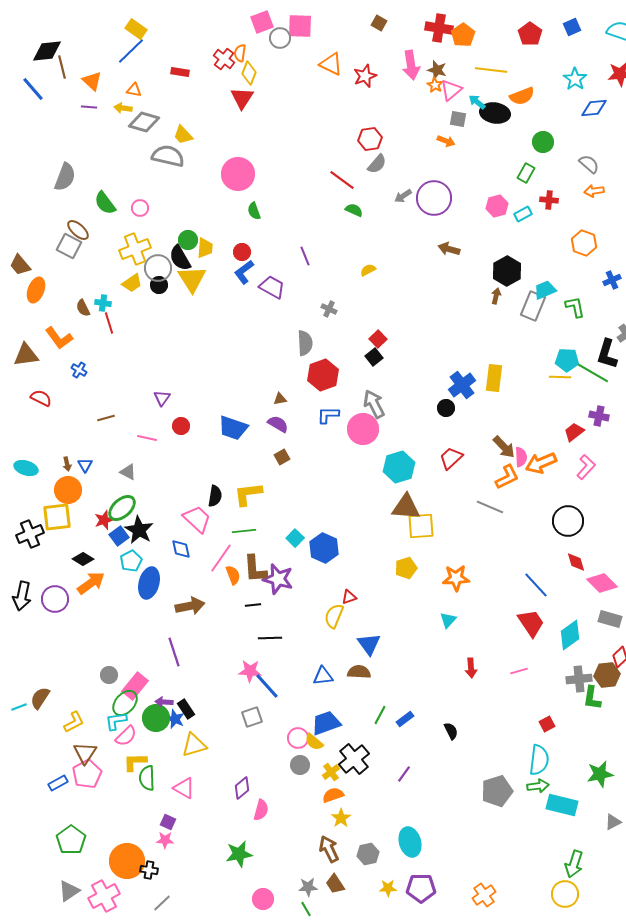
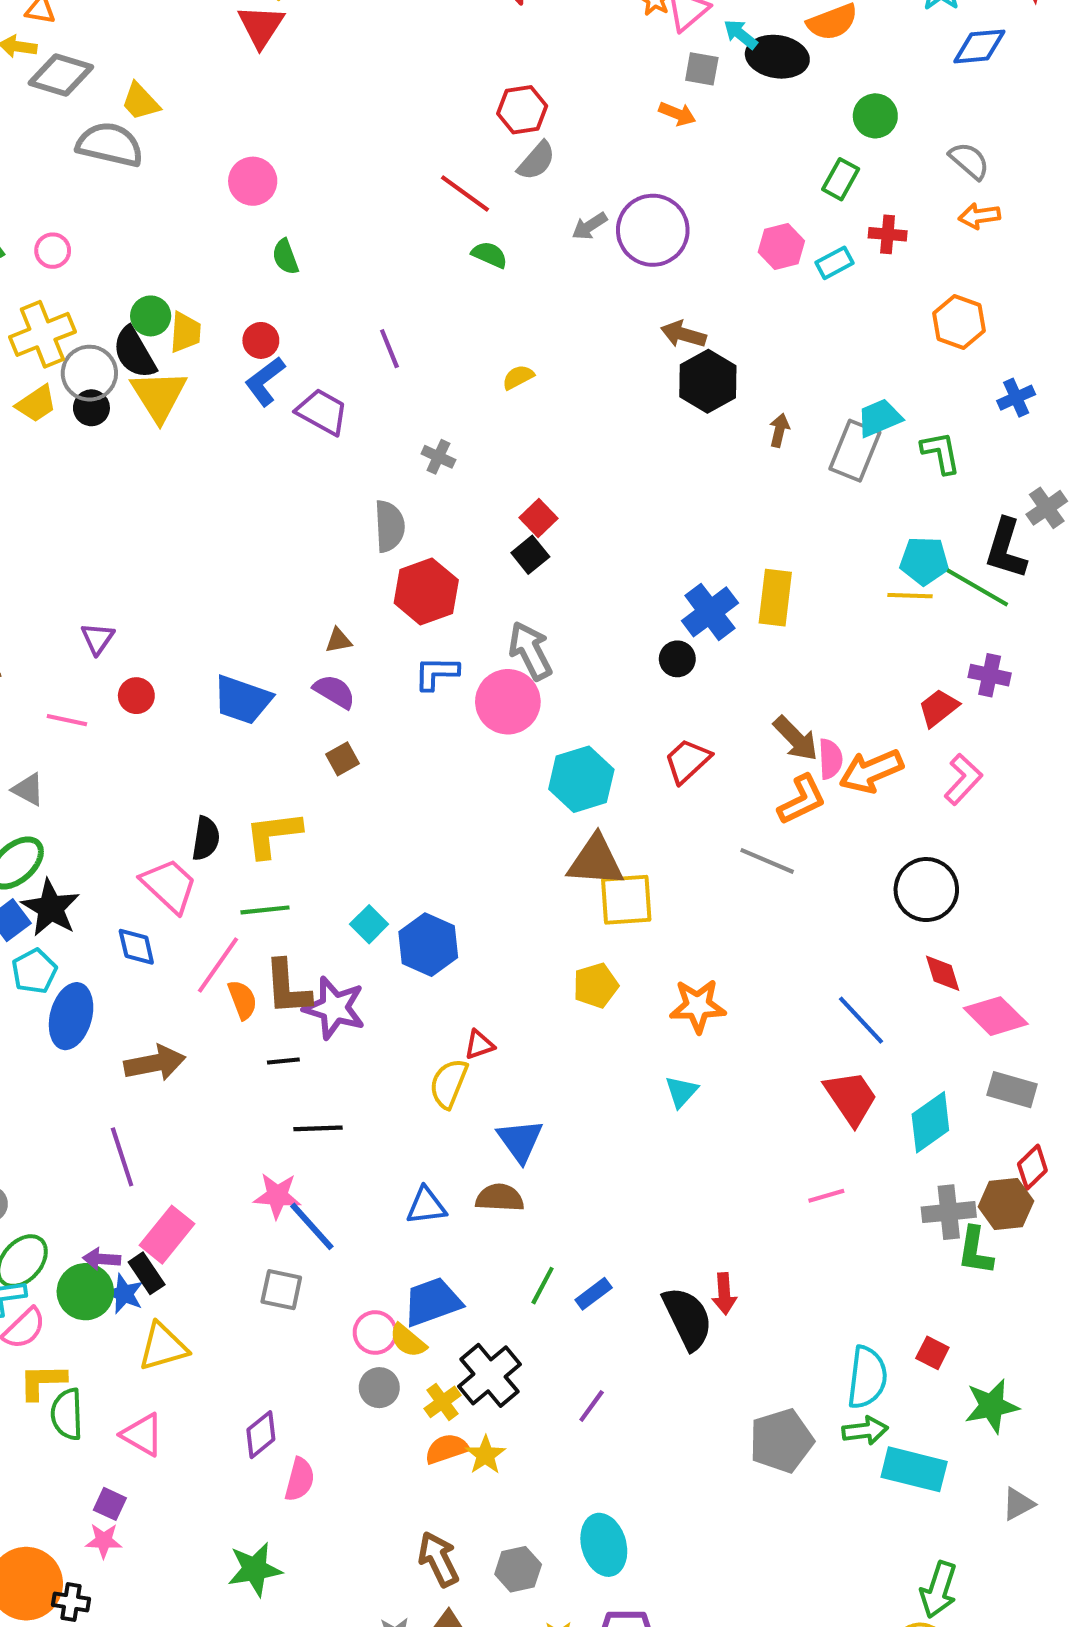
pink circle: (238, 174) -> (253, 181), size x0.7
black hexagon: (507, 271) -> (708, 381), moved
red arrow: (471, 668) -> (724, 1294), moved
pink rectangle: (135, 686) -> (167, 1235), moved
gray square: (252, 717) -> (281, 1290), turned 30
red square: (547, 724) -> (932, 1353), moved, turned -35
black semicircle: (451, 731) -> (687, 1318), size x1.8
yellow star: (341, 818) -> (485, 1455), moved

